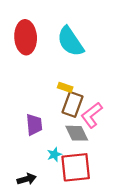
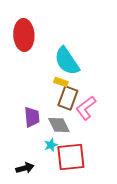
cyan semicircle: (70, 42) -> (67, 61), moved
gray diamond: (77, 133) -> (59, 125), moved

